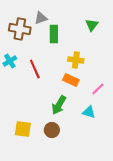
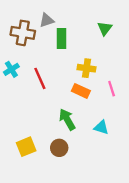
pink line: (98, 89) -> (112, 89), moved, turned -64
green arrow: (59, 105) -> (67, 119), turned 120
yellow square: (23, 129) -> (26, 147), turned -30

